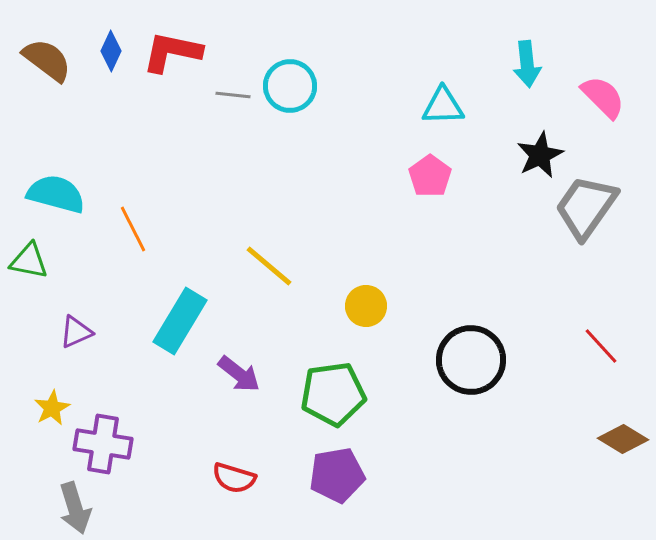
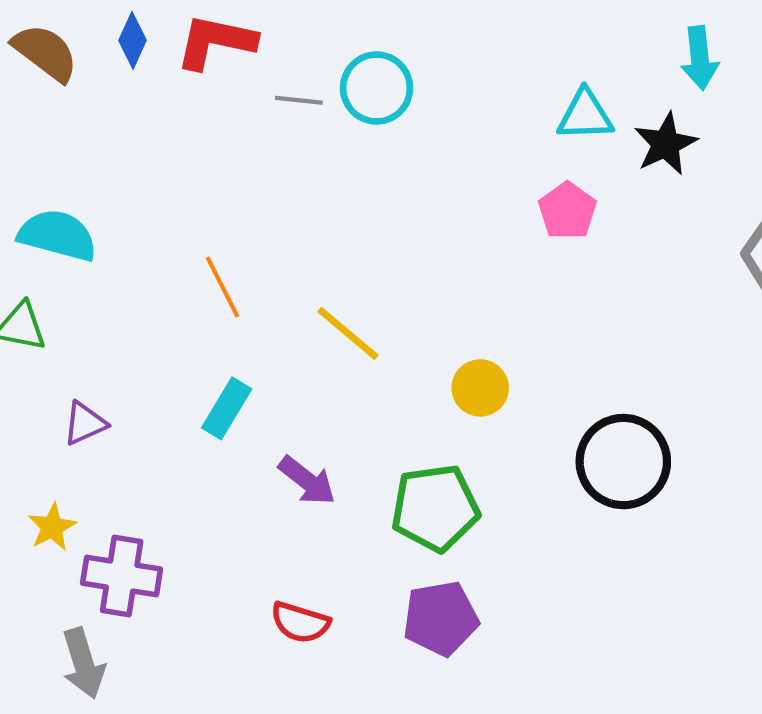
black star: (540, 155) -> (666, 144), moved
orange line: (133, 229) -> (222, 287), moved
cyan rectangle: (180, 321) -> (227, 408), size x0.7

